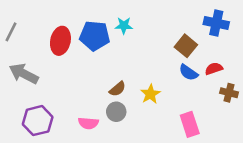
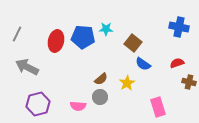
brown square: (186, 46) -> (133, 43), moved
blue semicircle: (188, 72) -> (143, 64), moved

